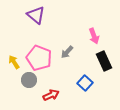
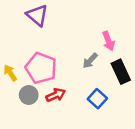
gray arrow: (67, 52) -> (90, 61), moved
red arrow: (51, 95) -> (56, 95), moved

